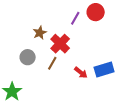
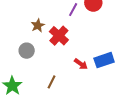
brown line: (52, 63) -> (52, 82), moved

